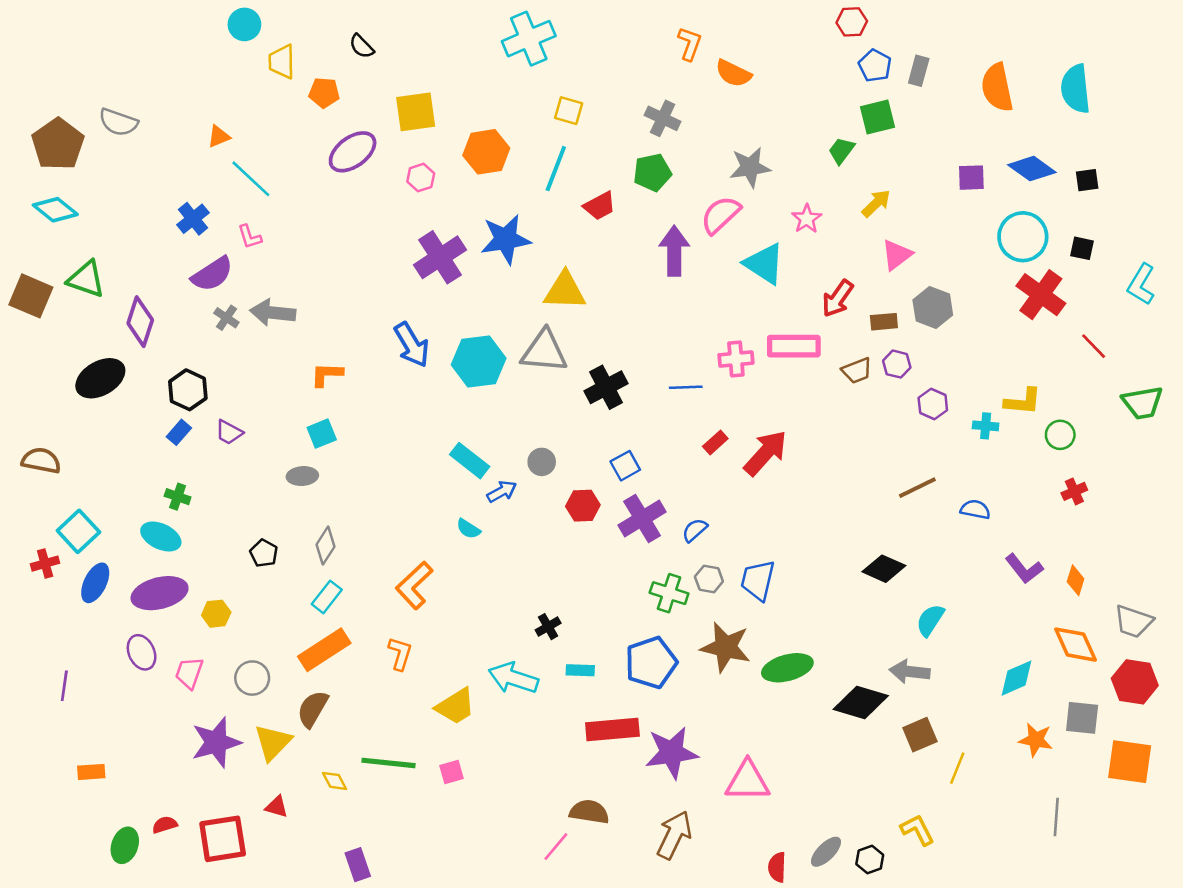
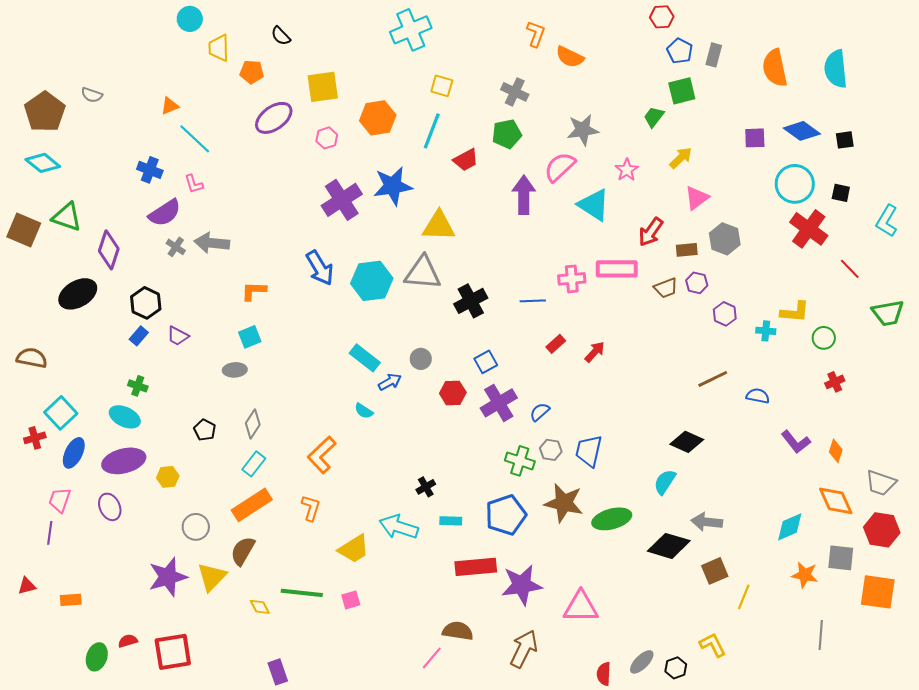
gray semicircle: (118, 122) -> (92, 95), size x0.7
blue cross: (193, 219) -> (150, 170), turned -30
red arrow: (766, 453) -> (595, 352), size x0.6
cyan semicircle: (930, 620) -> (665, 482), moved
pink trapezoid: (189, 673) -> (60, 500), moved
red triangle: (277, 807) -> (27, 586), moved, turned -30

